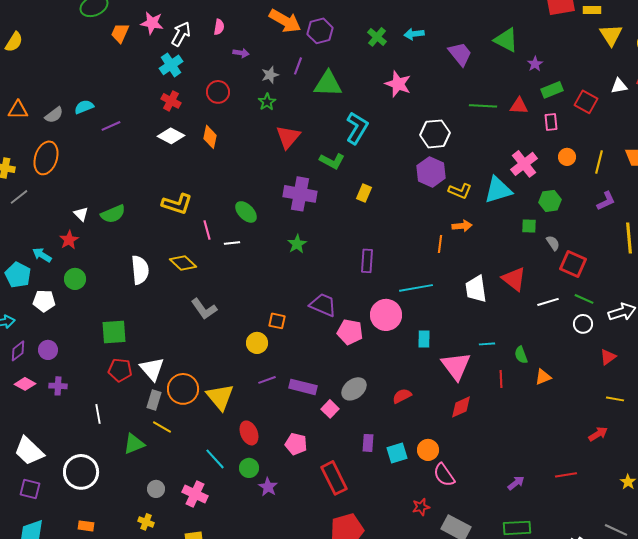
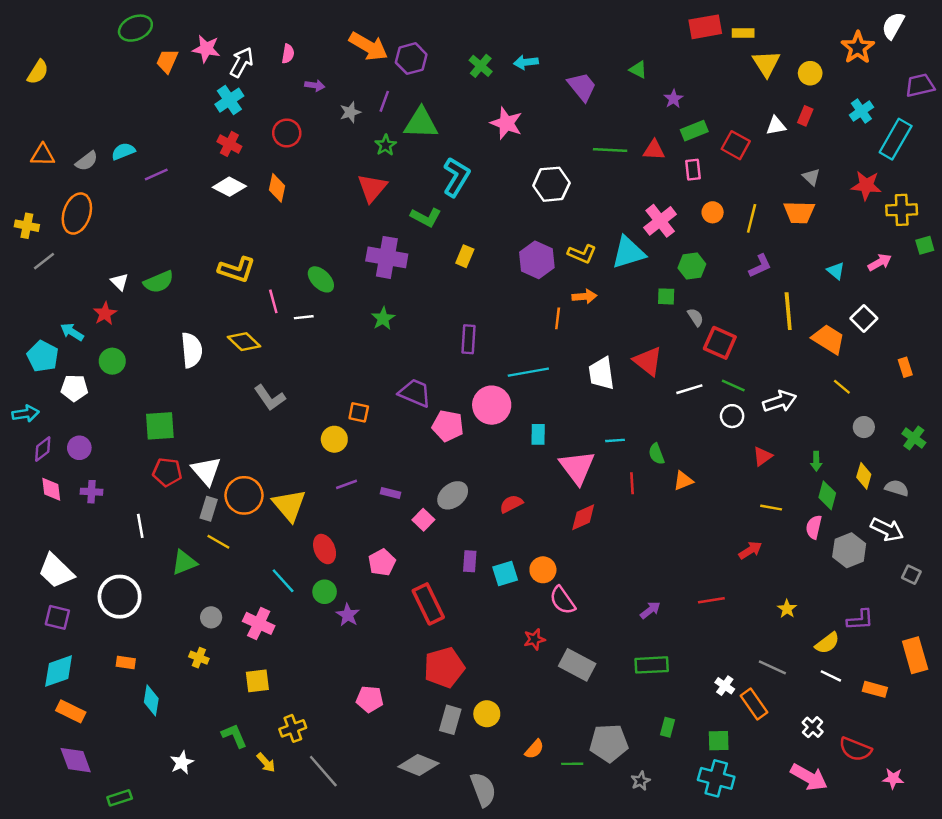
green triangle: (506, 40) -> (638, 70), size x0.6
green star: (267, 102) -> (386, 145), moved
purple hexagon: (431, 172) -> (537, 260), moved
pink diamond: (25, 384) -> (51, 489), turned 55
purple rectangle: (303, 387) -> (390, 493), size x0.6
pink pentagon: (296, 444) -> (382, 562), turned 30

